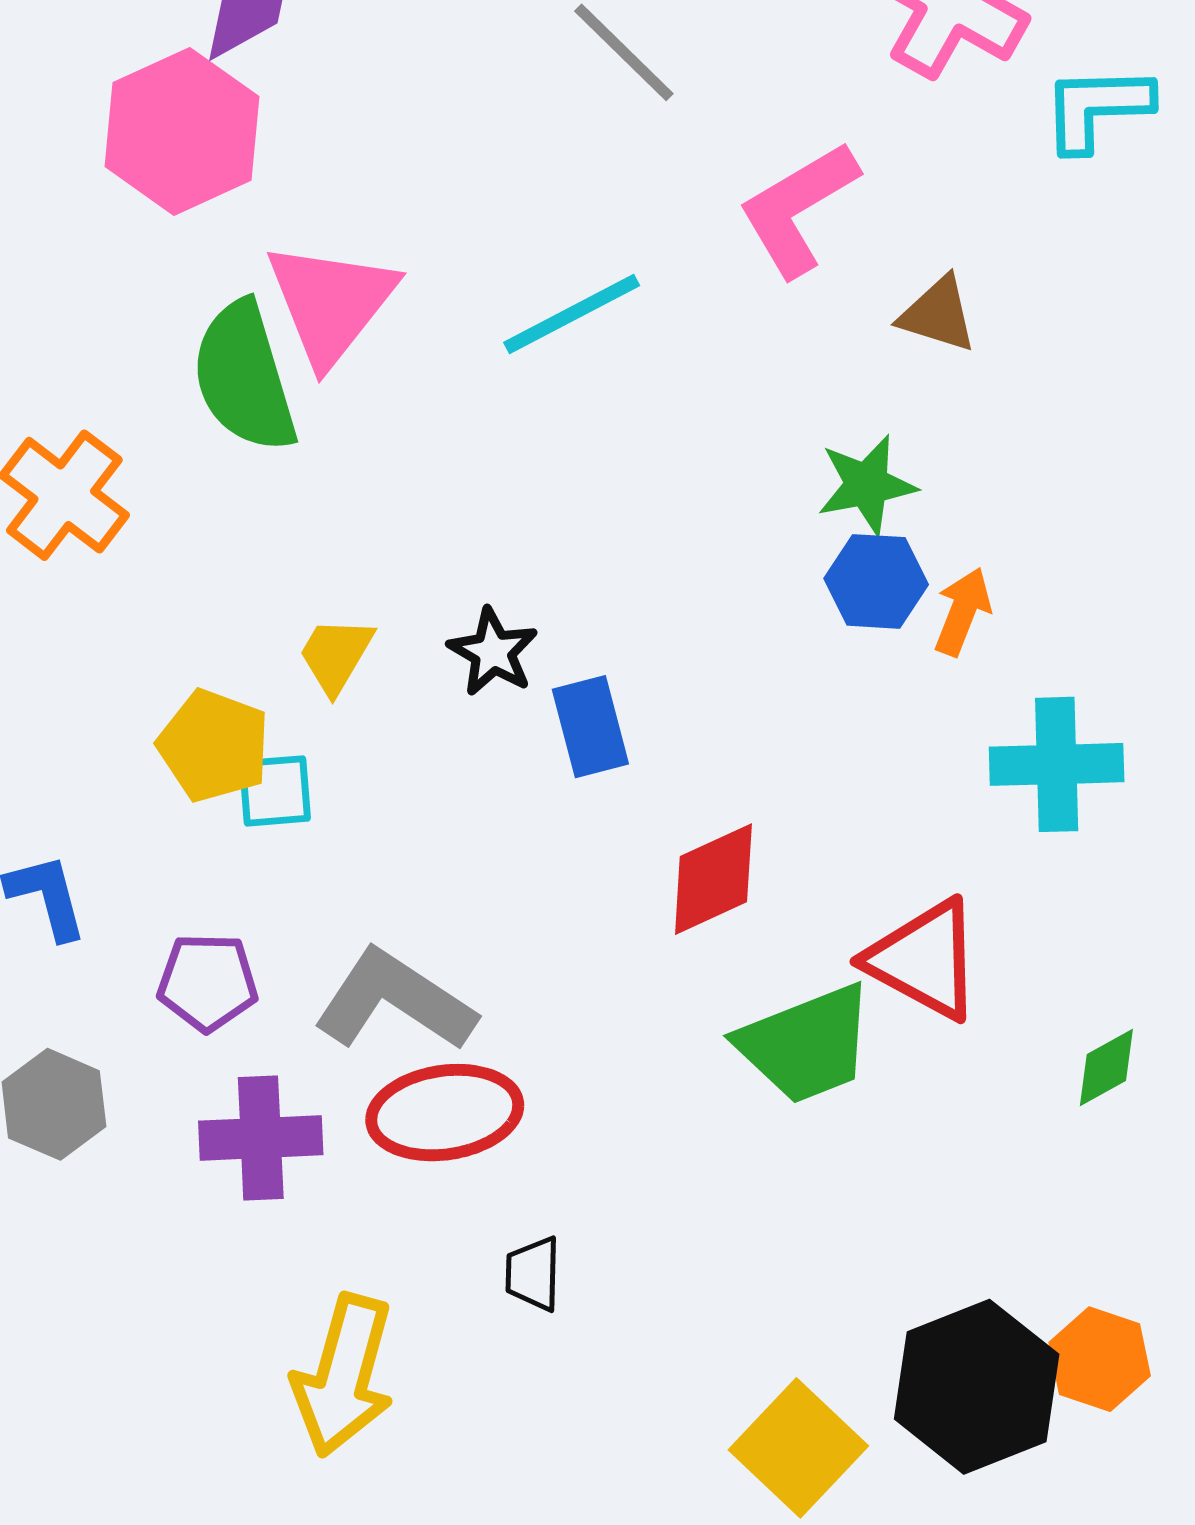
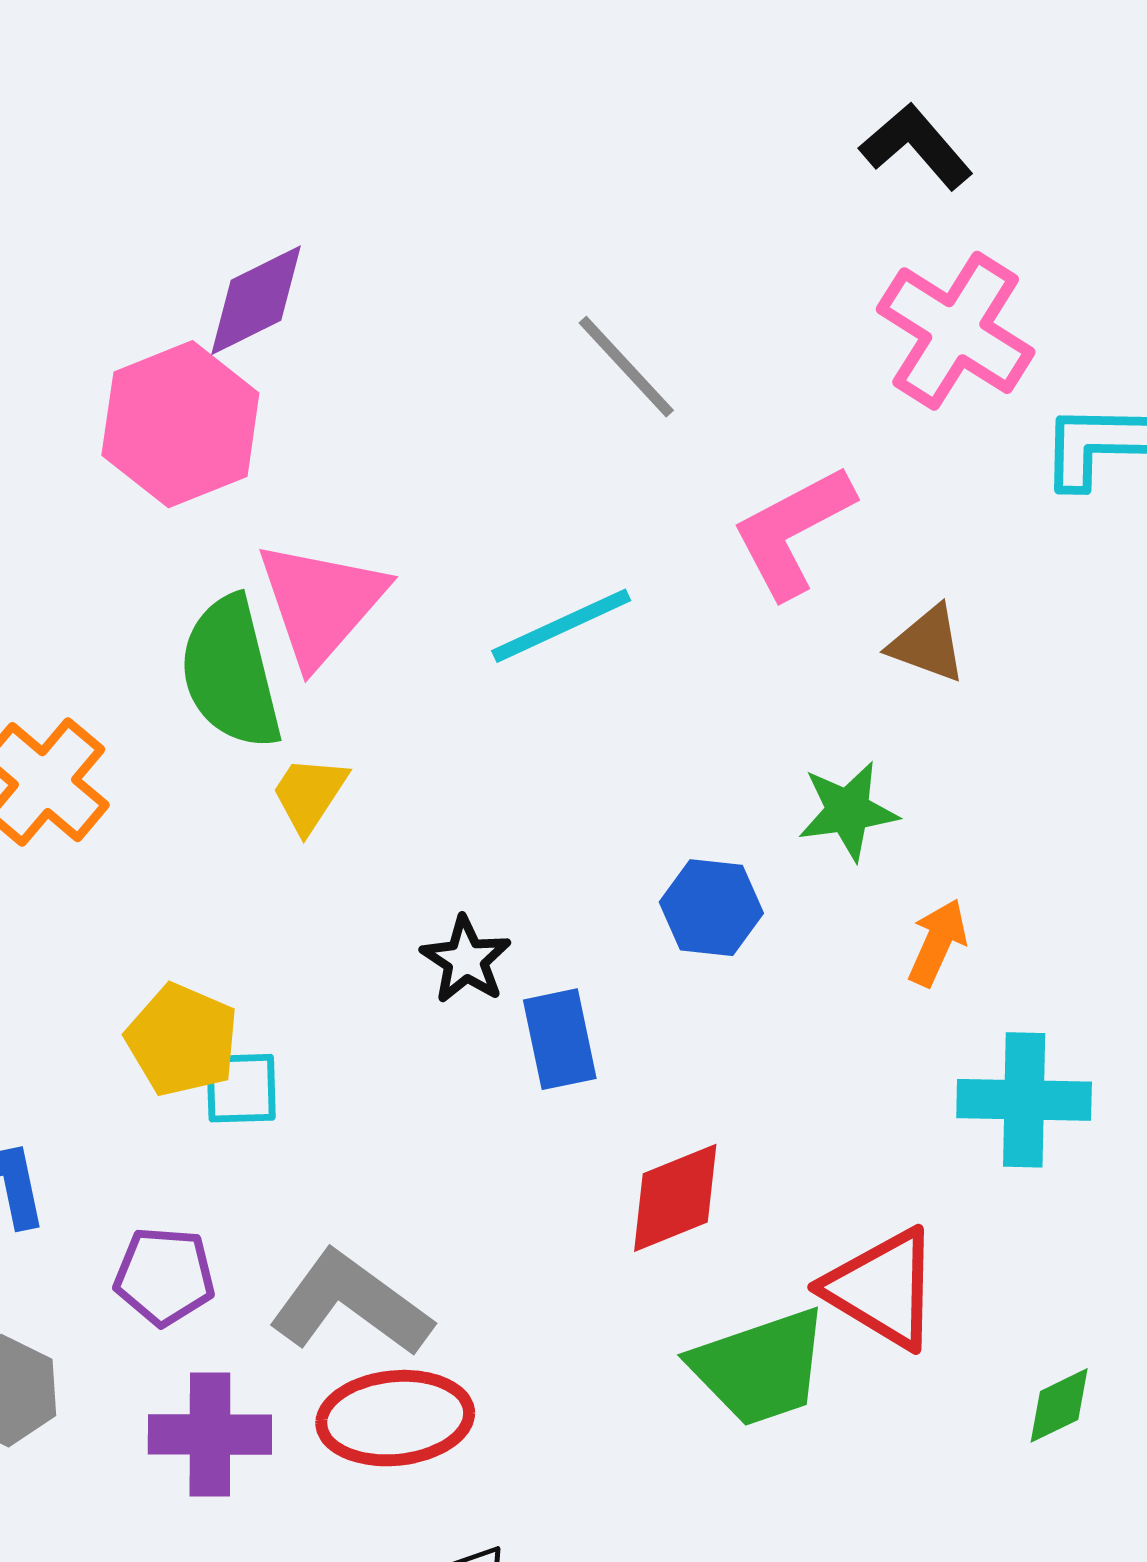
blue hexagon: (876, 581) -> (711, 908), moved
yellow trapezoid: (336, 655) -> (309, 794), moved

